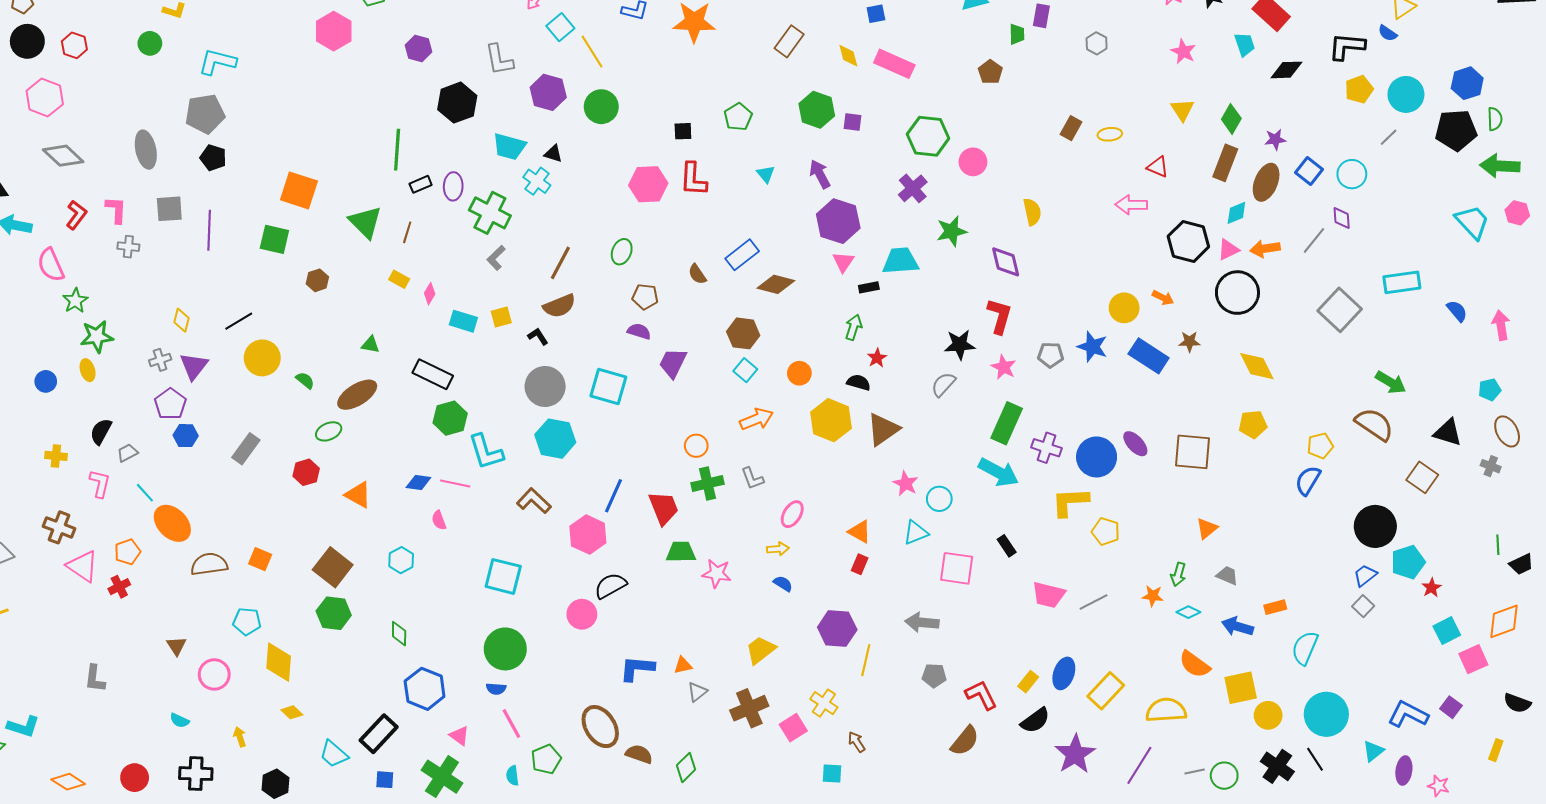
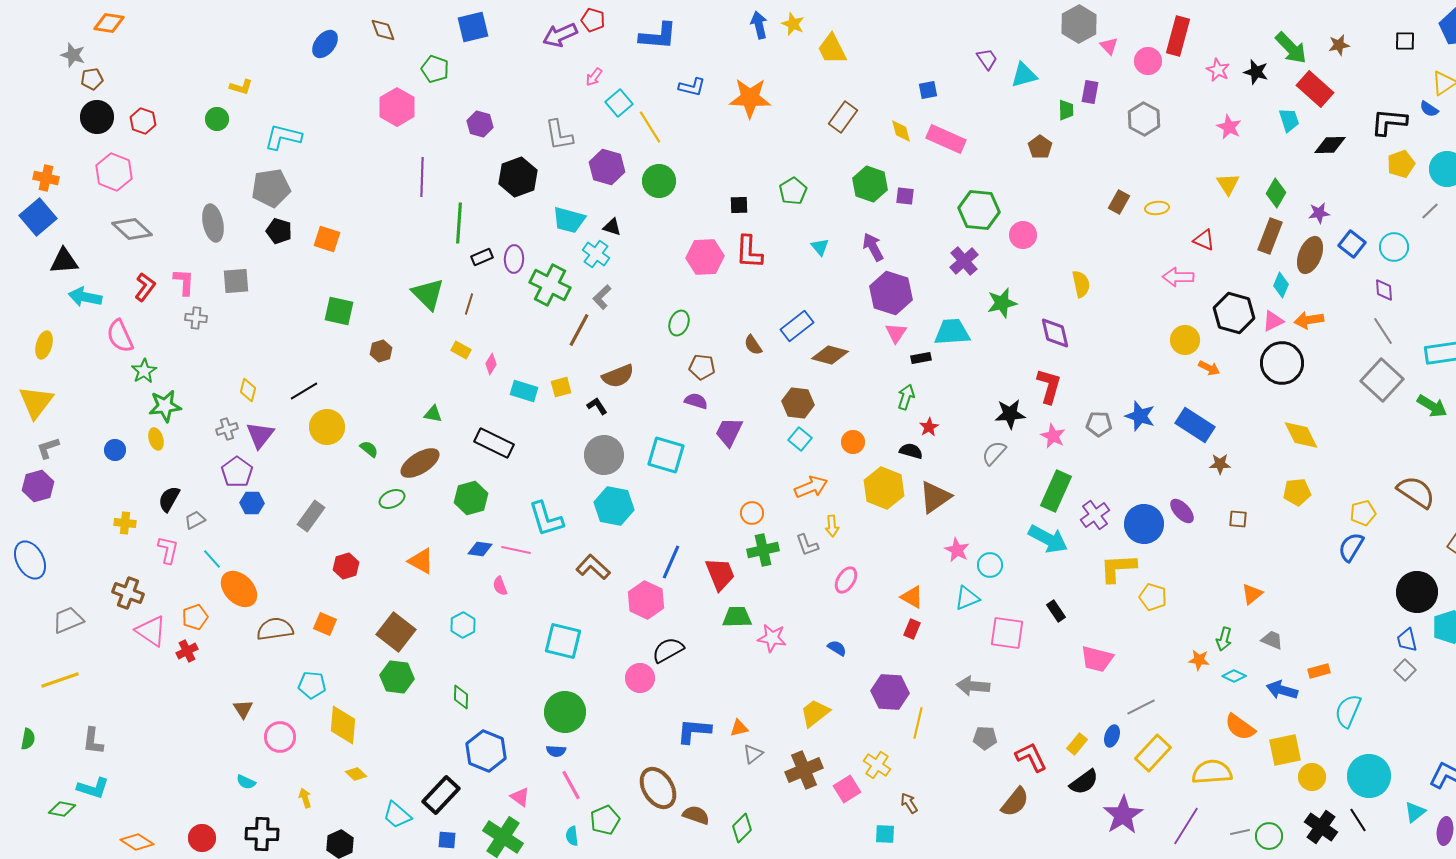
gray hexagon: (1097, 43) -> (1144, 119), size x1.5
orange square: (299, 190) -> (327, 239), moved, size x0.7
cyan diamond: (1236, 213) -> (1281, 285), turned -45
purple line: (209, 230) -> (422, 177), moved
gray line: (1314, 240) -> (1383, 331), moved, turned -72
gray L-shape: (496, 258) -> (602, 297), moved
brown line: (560, 263) -> (579, 330), moved
yellow circle: (1124, 308) -> (1185, 340), moved
brown star: (1189, 342) -> (1220, 464), moved
green arrow: (1391, 382) -> (1432, 406), moved
green hexagon: (450, 418) -> (471, 498), moved
purple cross: (1046, 448) -> (1095, 515), turned 36
brown square: (1193, 452) -> (1238, 519), size x0.5
red hexagon: (306, 472) -> (346, 566), moved
yellow arrow: (778, 549) -> (832, 526), moved, turned 90
blue trapezoid: (1365, 575) -> (1407, 640), turned -65
gray line: (1093, 602) -> (1141, 707), moved
blue ellipse: (1064, 673) -> (1112, 736), size x0.7
gray L-shape: (95, 679) -> (93, 741), moved

